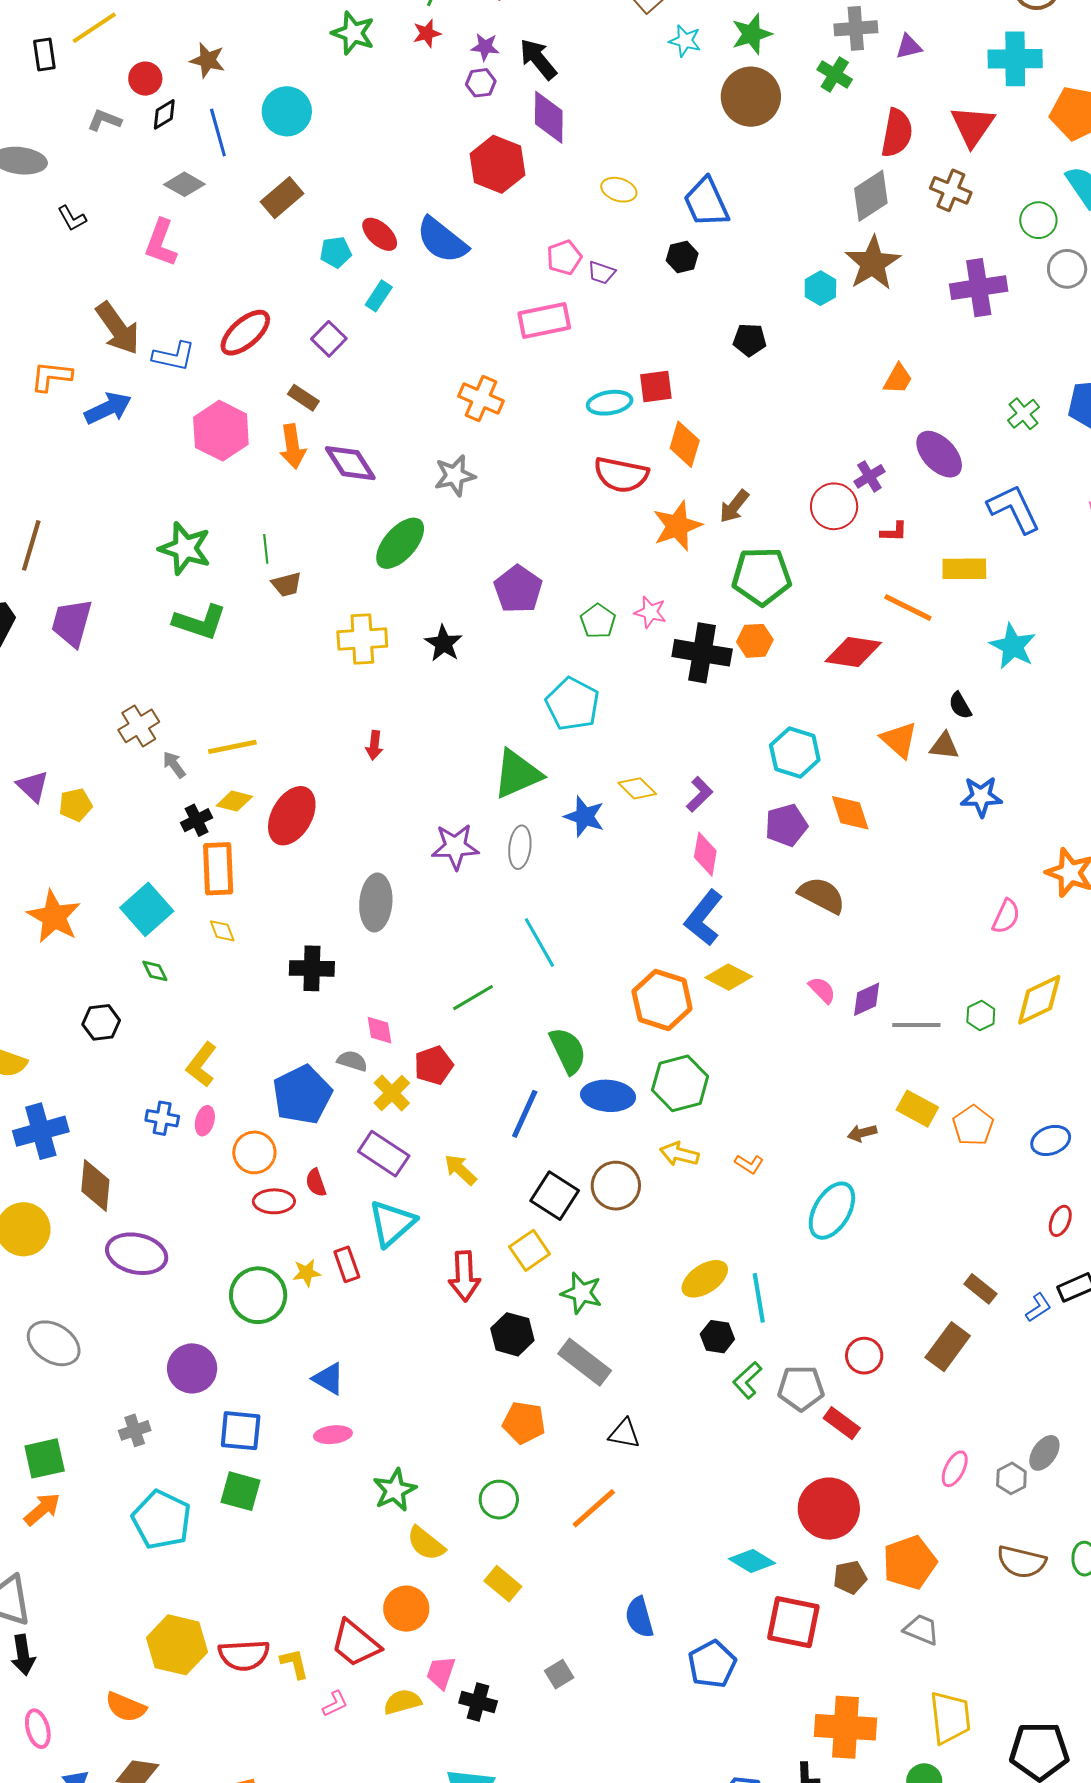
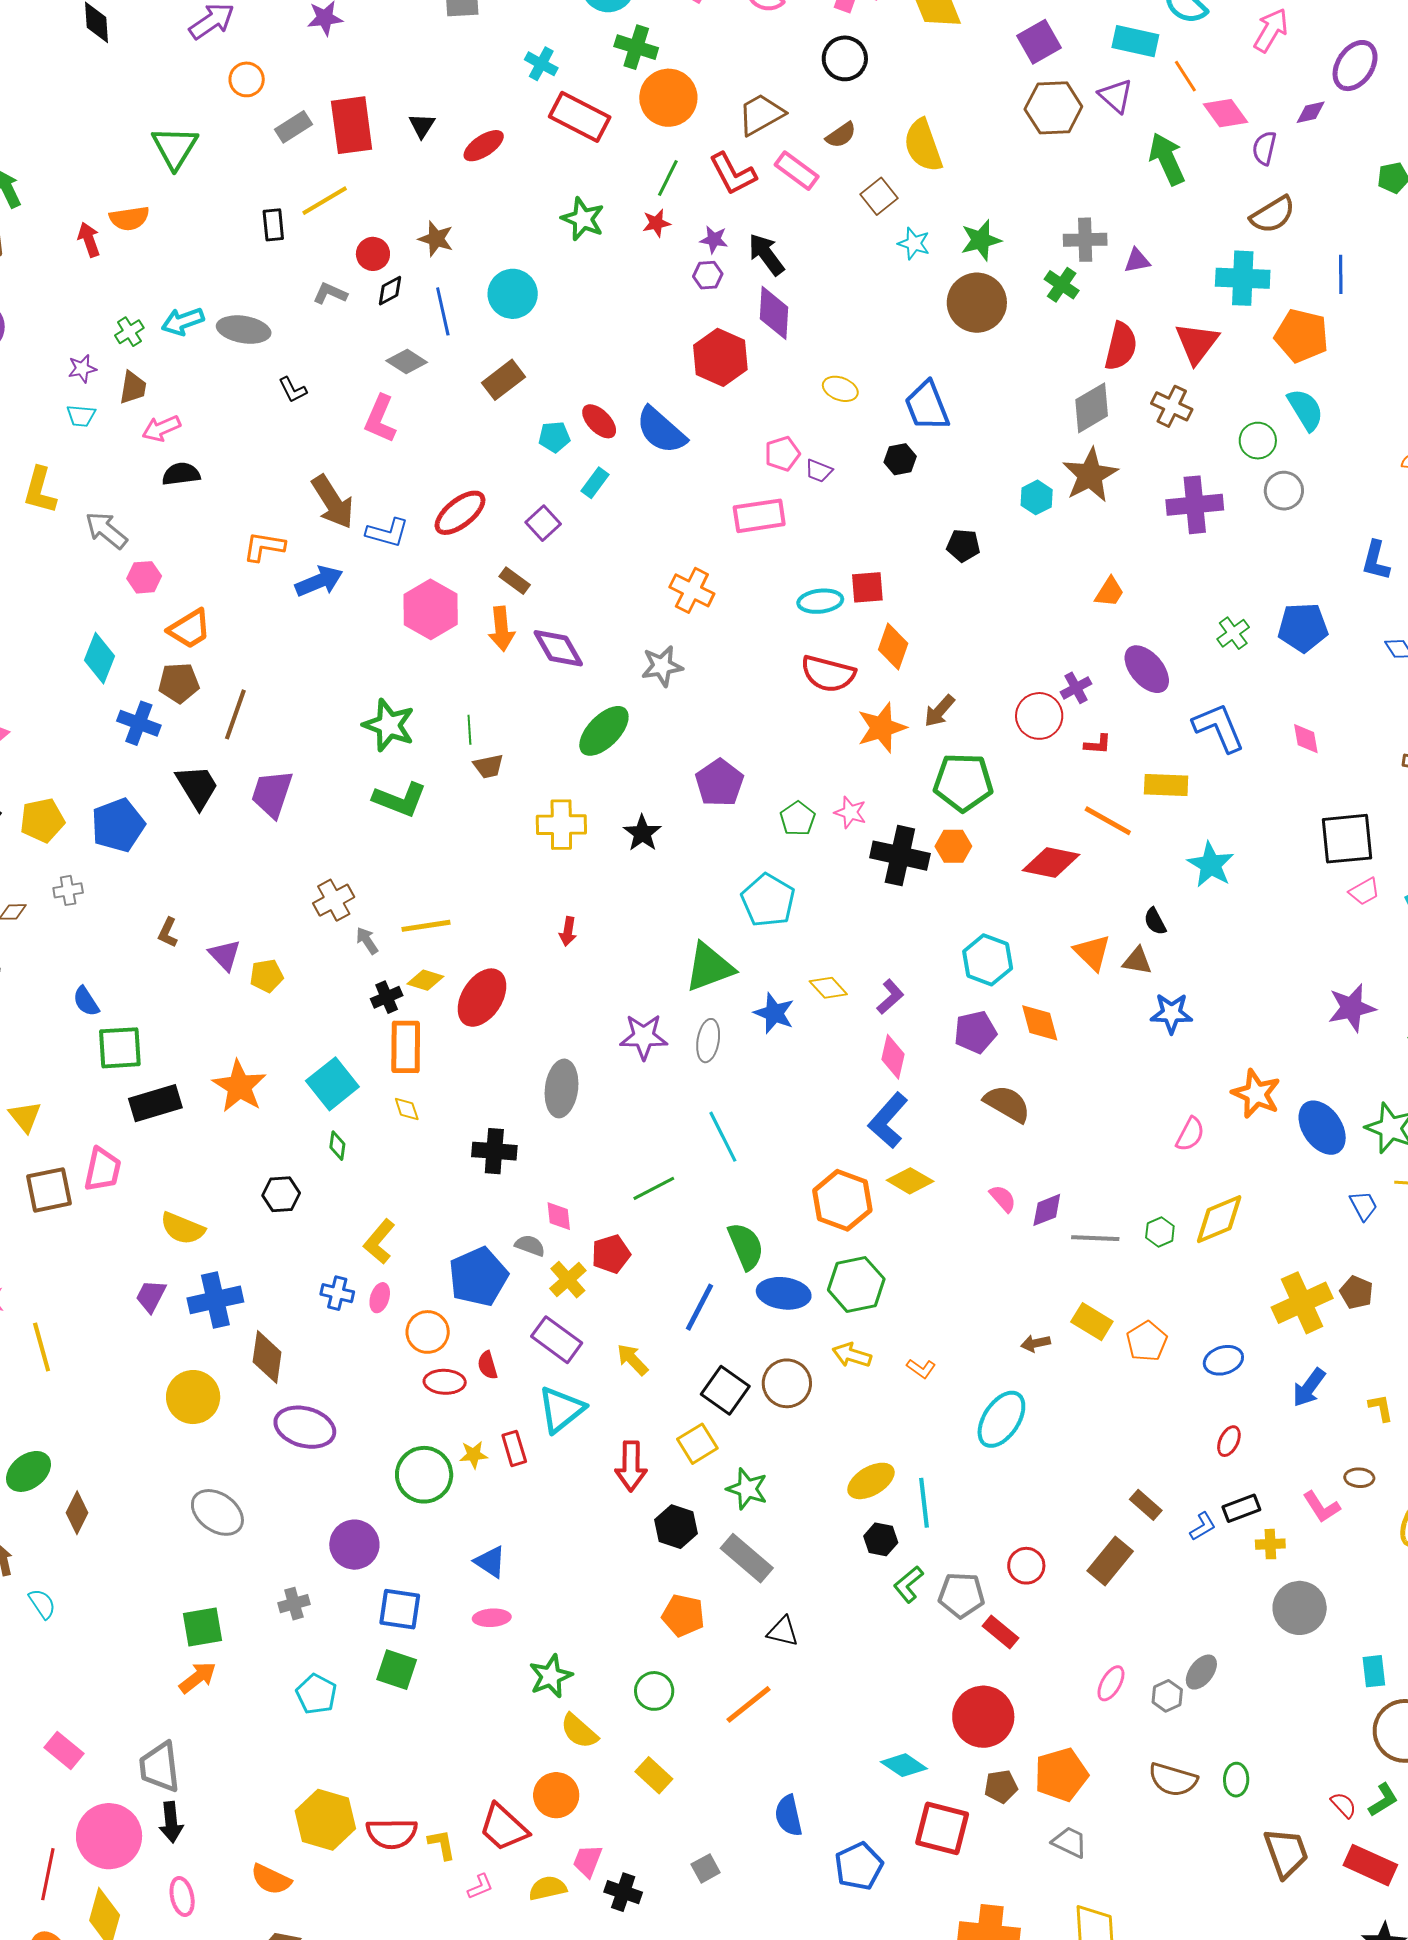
green diamond: (155, 971) -> (337, 1146), turned 32
cyan pentagon: (162, 1520) -> (316, 1694), size x0.7

